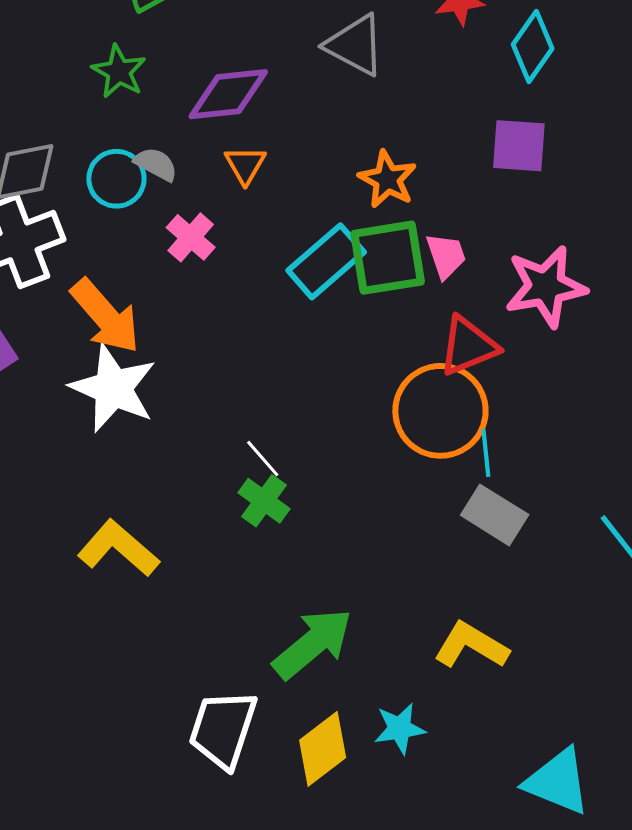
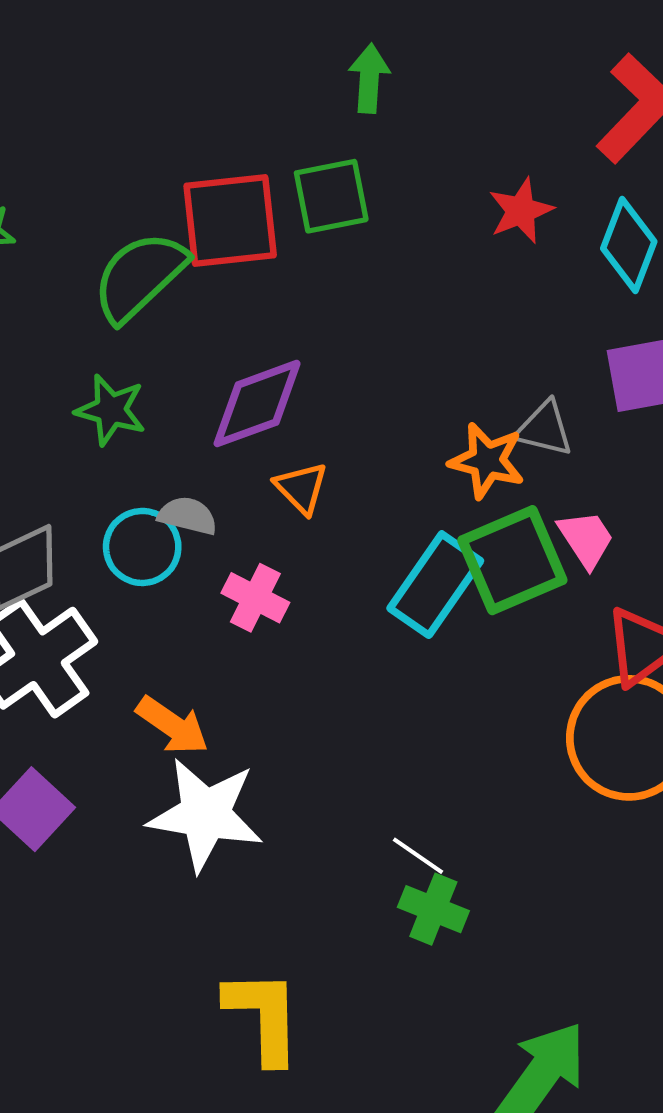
gray triangle: (355, 45) -> (544, 429), moved, size x0.7
orange arrow: (105, 316) -> (172, 725), size x0.7
yellow L-shape: (118, 548) -> (263, 1016), turned 62

